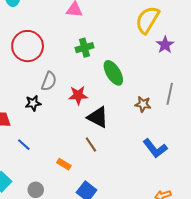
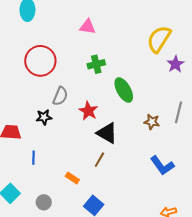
red star: (78, 95) -> (88, 111), turned 30
blue line: (24, 145) -> (33, 158), turned 48
brown line: (91, 145) -> (99, 160), turned 63

